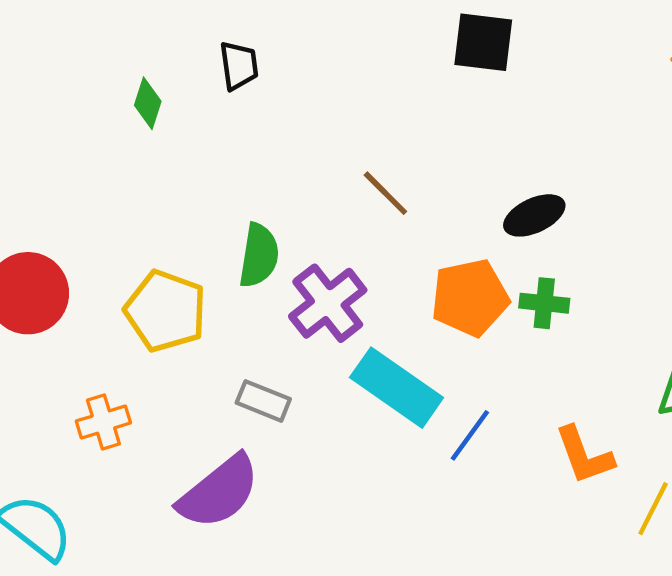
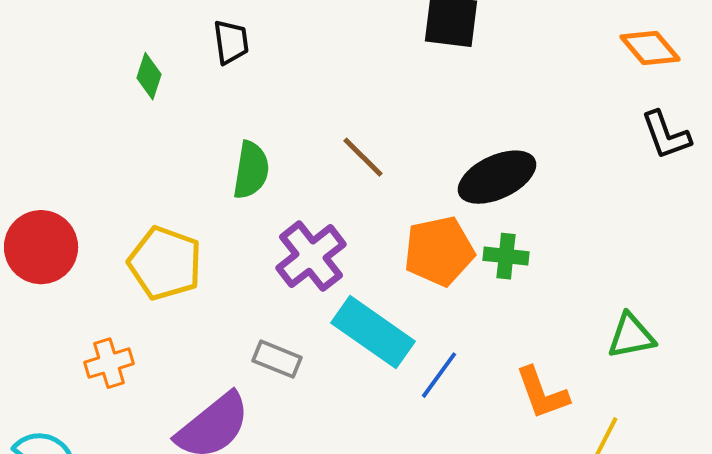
black ellipse: (534, 215) -> (497, 177), size x1.4
green semicircle: (259, 255) -> (251, 170), moved
gray rectangle: (263, 401) -> (277, 359), moved

